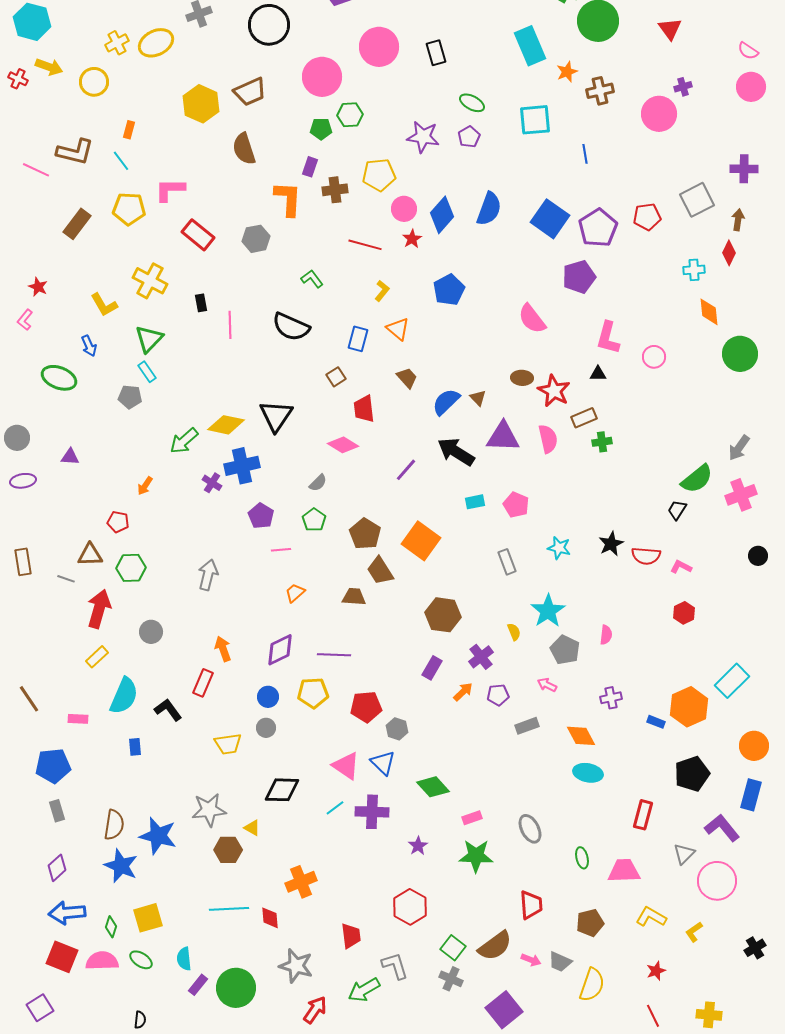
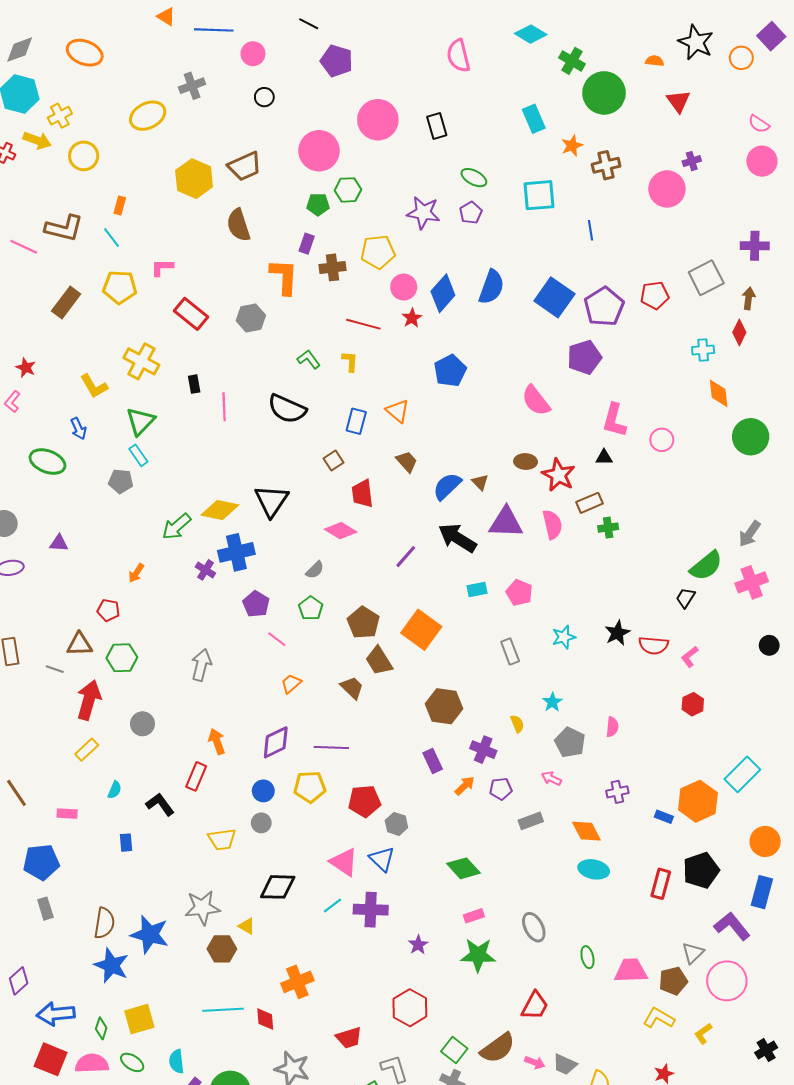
black circle: (269, 25) -> (264, 97), size x0.5
yellow cross: (117, 43) -> (60, 116), moved
cyan rectangle: (530, 46) -> (534, 119), size x0.7
pink L-shape: (170, 190) -> (162, 267), size x0.7
yellow L-shape: (382, 291) -> (350, 361), moved, turned -35
cyan star: (559, 548) -> (564, 637), turned -30
pink line: (281, 550) -> (277, 639), turned 42
pink L-shape: (681, 567) -> (690, 657), turned -65
brown trapezoid: (354, 597) -> (352, 688), turned 40
cyan star: (548, 611) -> (552, 702), size x0.6
purple cross: (481, 657) -> (483, 750), turned -30
purple rectangle: (432, 668) -> (433, 761), turned -55
cyan semicircle: (124, 696) -> (115, 790), size x0.5
green diamond: (433, 787) -> (464, 868), moved
red rectangle: (643, 815) -> (661, 884), moved
purple diamond: (57, 868) -> (19, 981), moved
red trapezoid: (531, 905) -> (535, 1006), turned 32
brown pentagon: (590, 923) -> (673, 981), moved
red trapezoid: (351, 936) -> (349, 1038), turned 80

